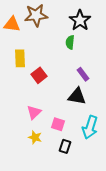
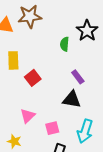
black star: (80, 20) -> (87, 31), moved
pink square: (58, 124) -> (52, 128), turned -32
yellow star: (35, 137) -> (14, 141), moved

